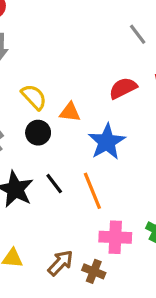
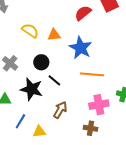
black circle: (38, 133) -> (41, 62), moved
orange line: (92, 191) -> (92, 74), moved, turned -50
brown arrow: (60, 263) -> (60, 110), moved

